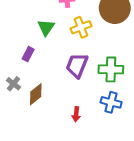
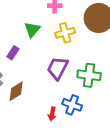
blue cross: (111, 102) -> (72, 105), moved

